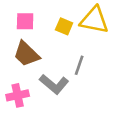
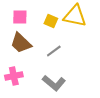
gray line: (79, 65) -> (54, 51), moved, turned 35
gray L-shape: (54, 84) -> (54, 83), moved

